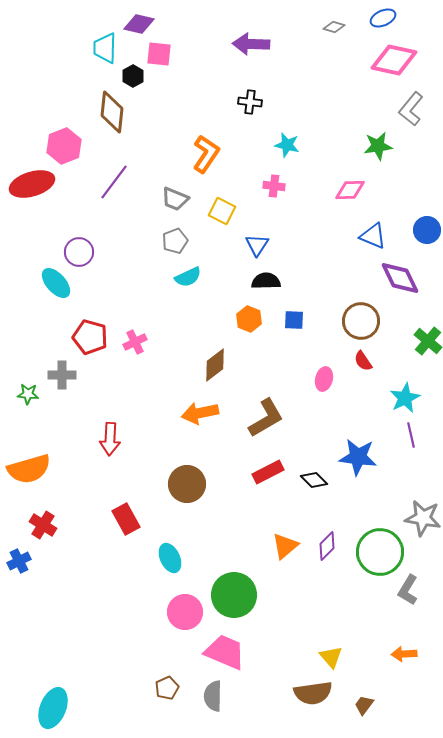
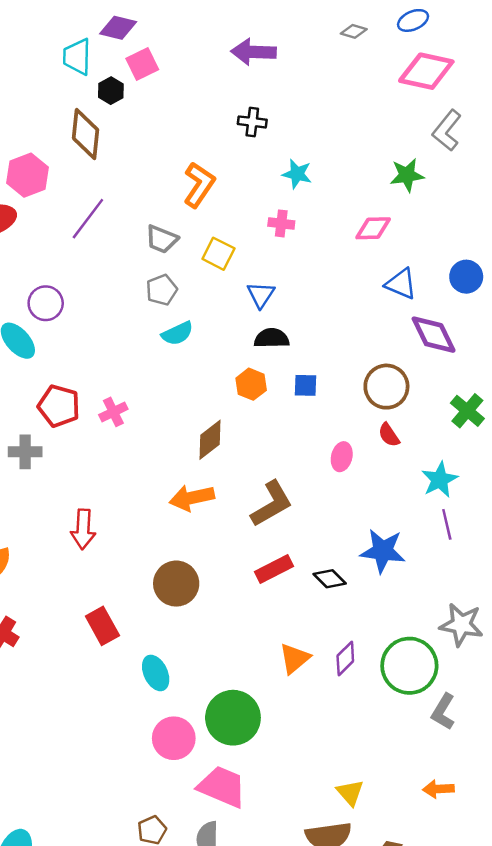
pink square: (159, 54) -> (142, 64), turned -32

